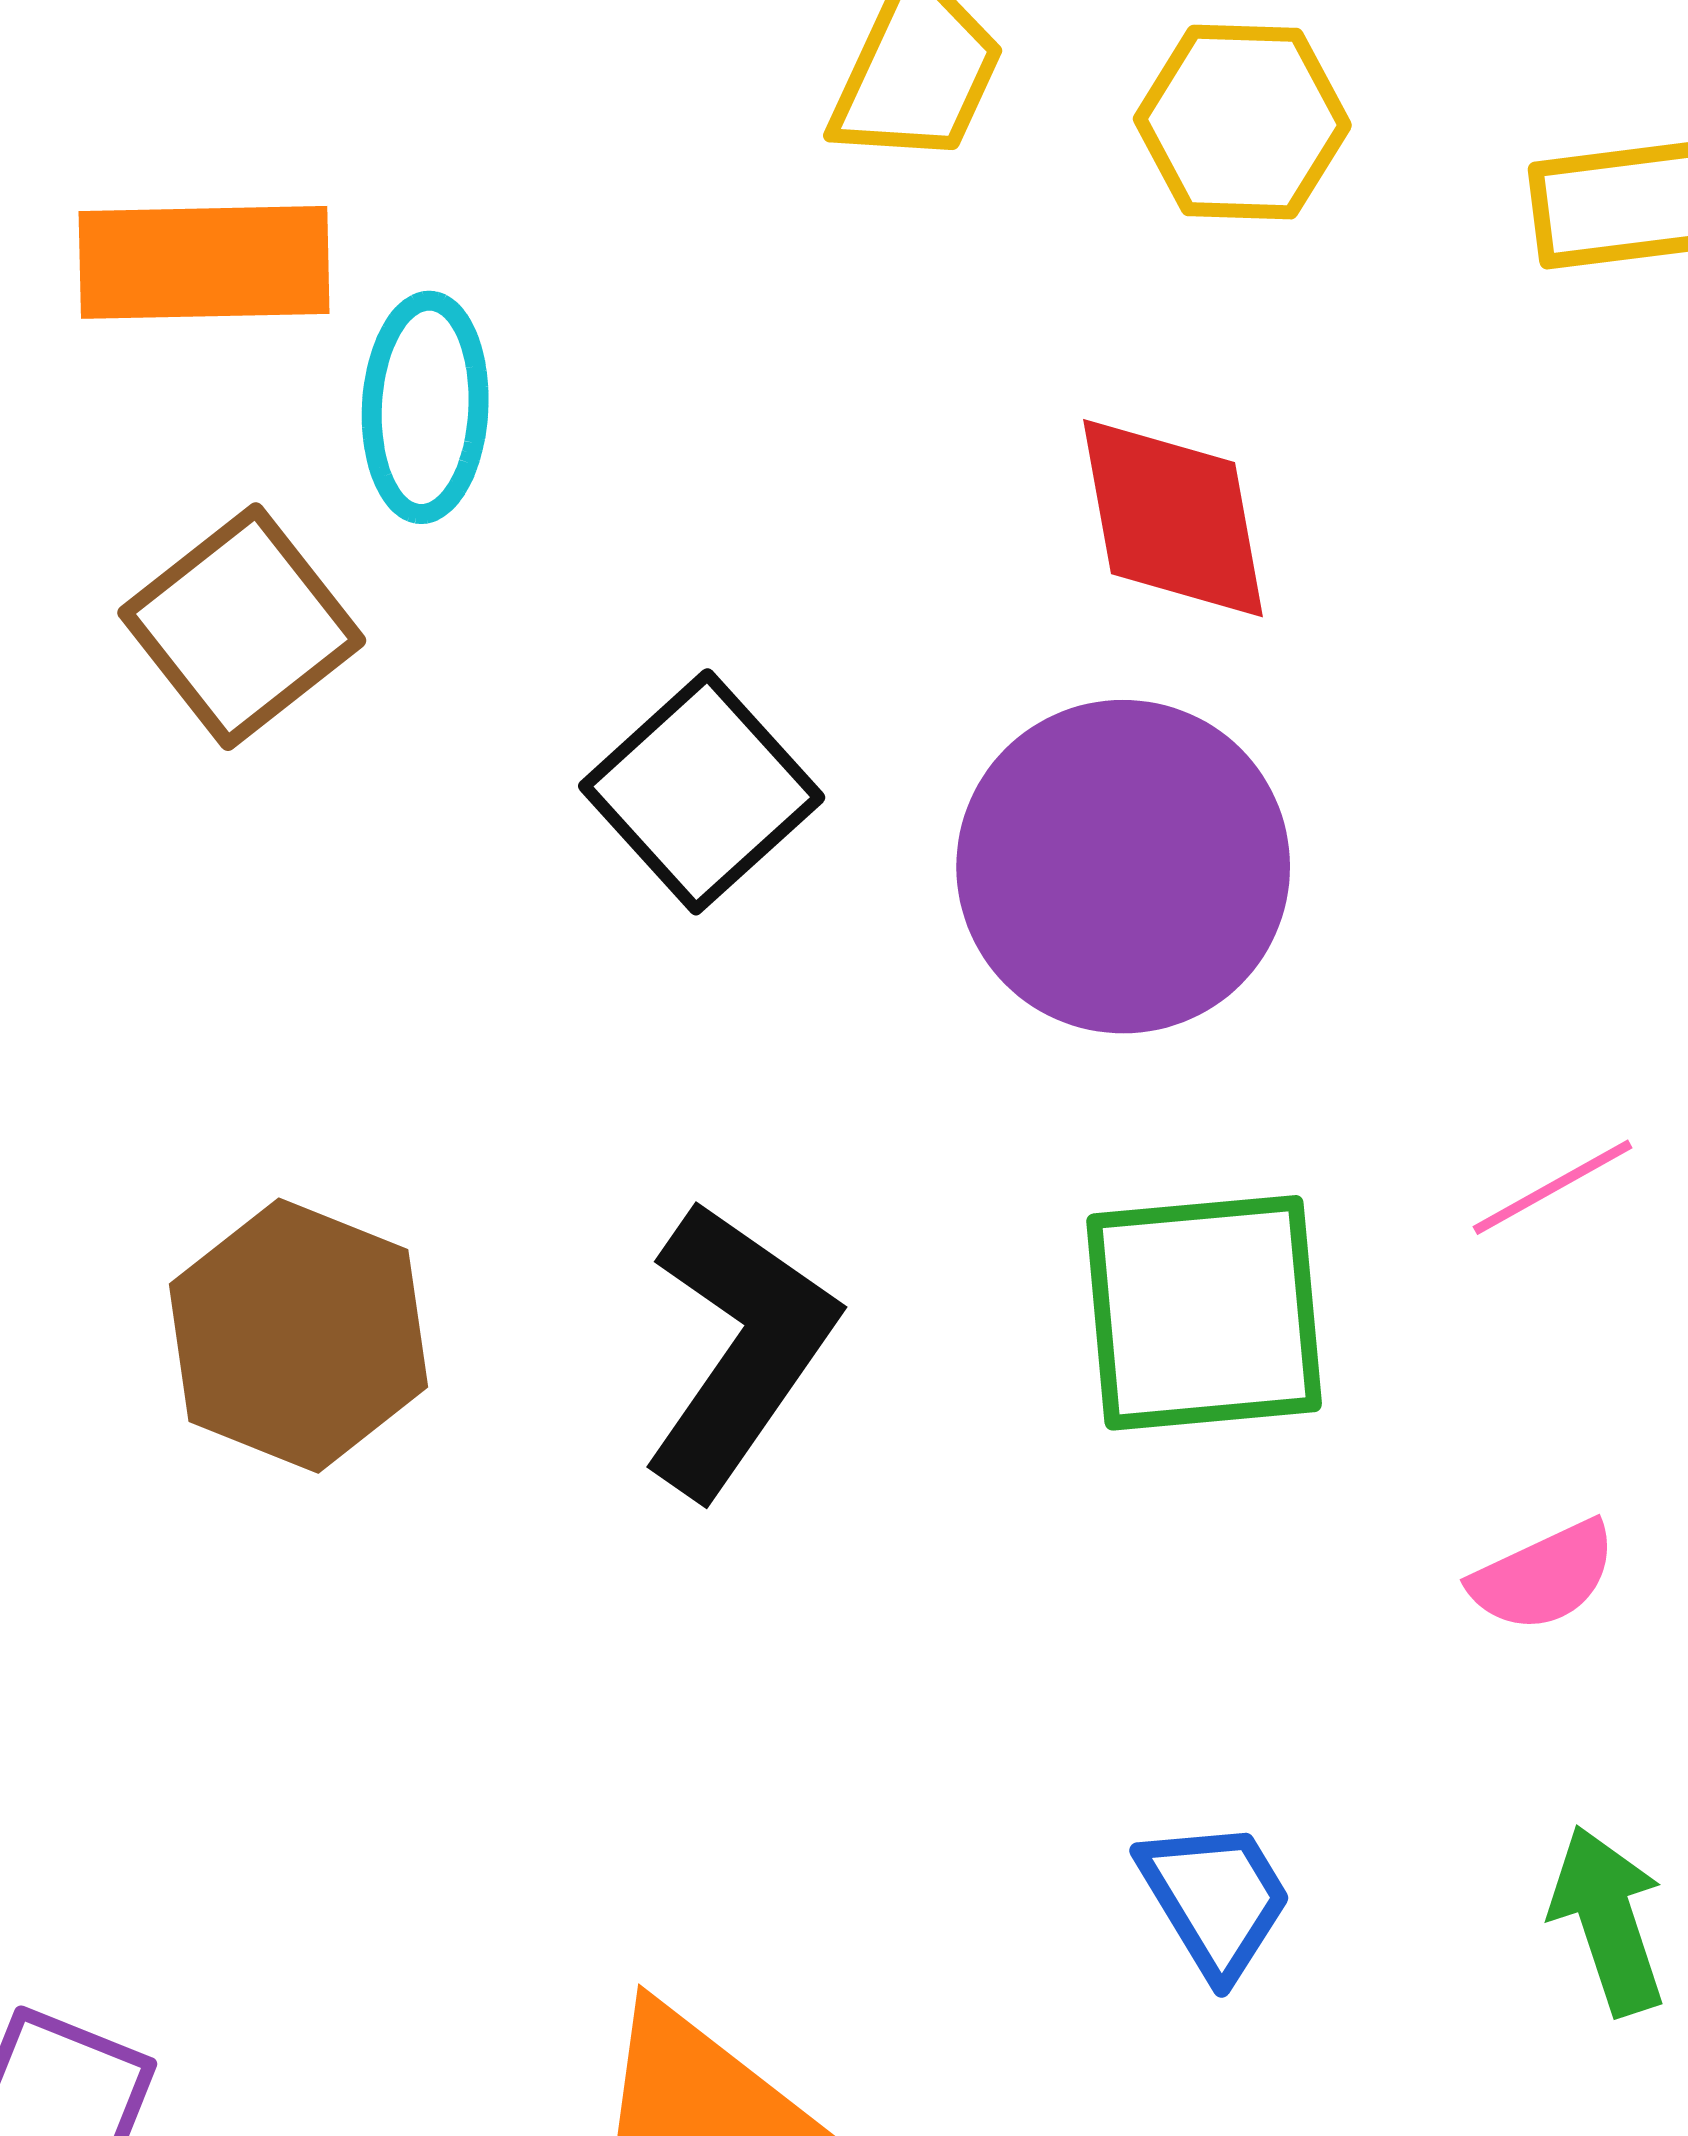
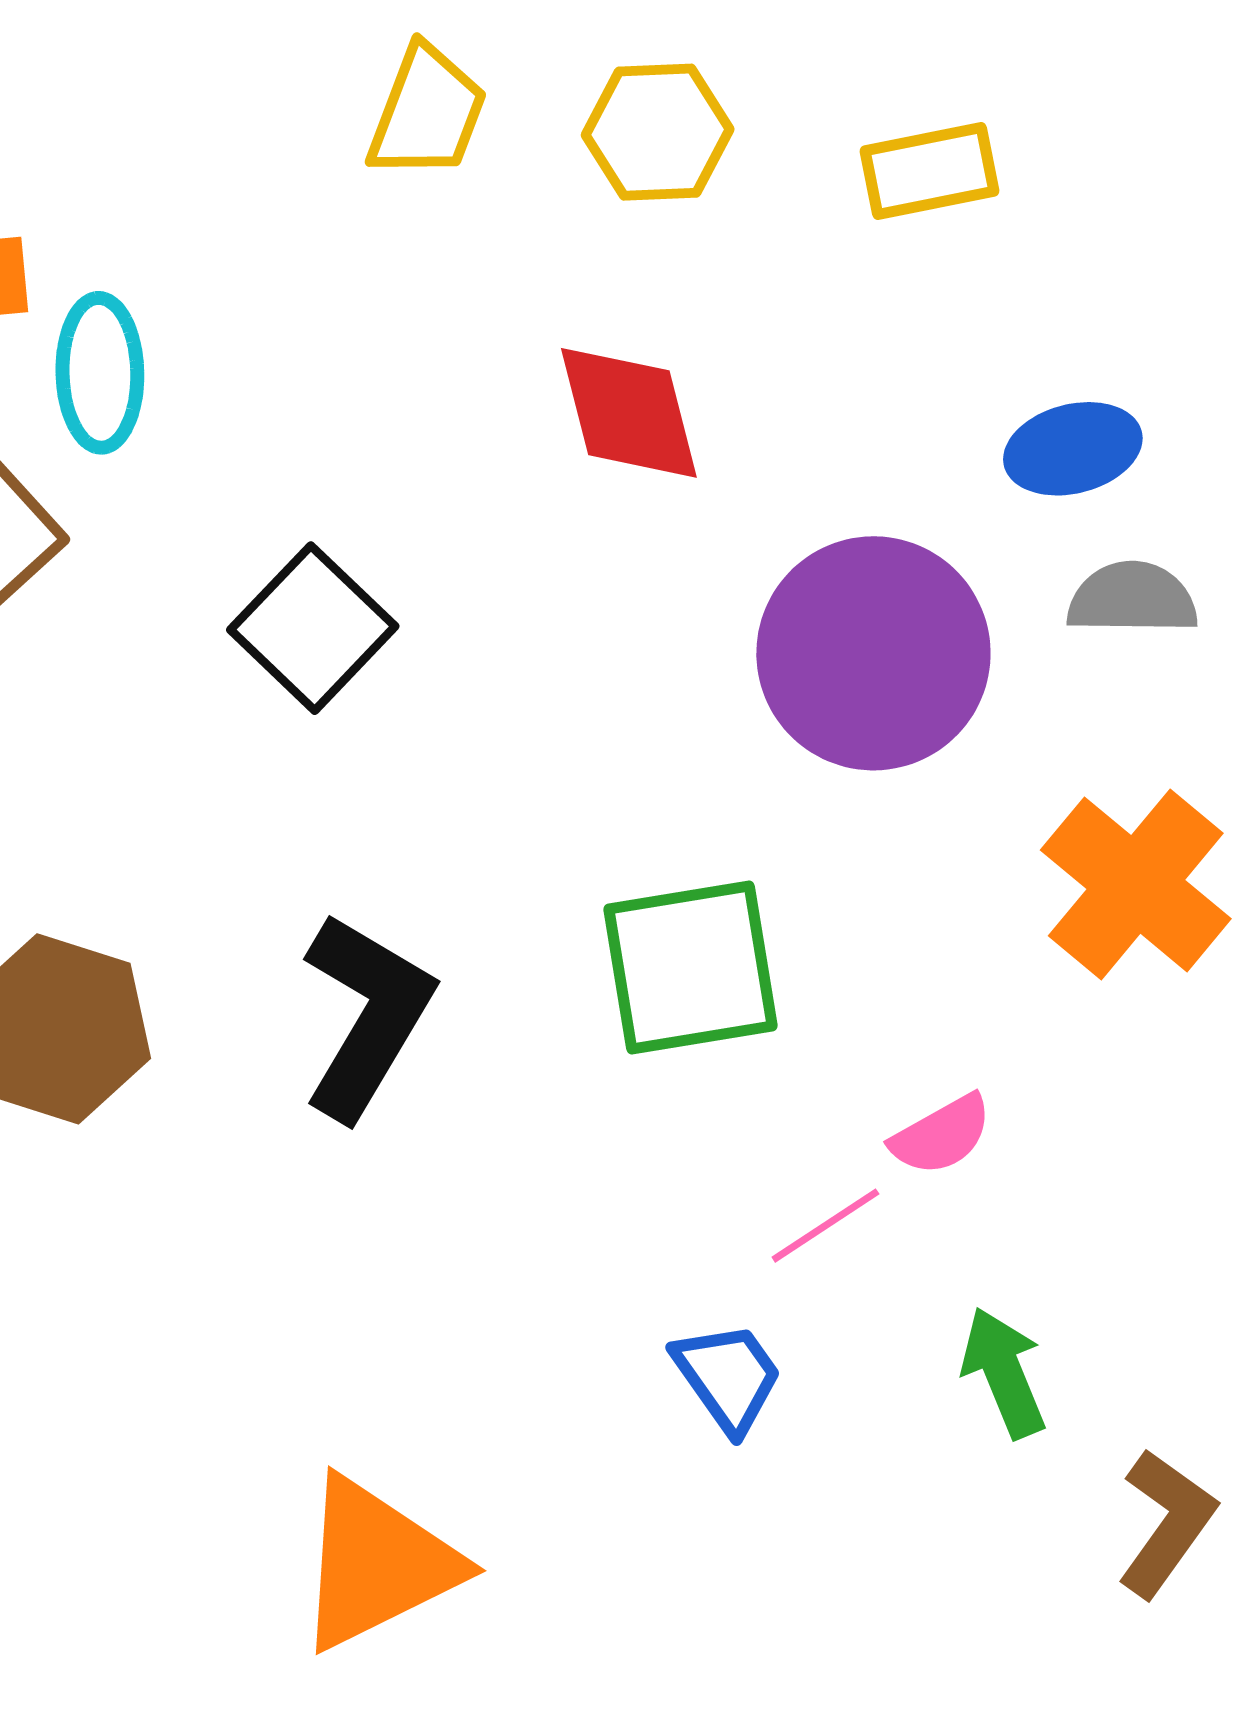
purple circle: (1123, 867) -> (873, 653), moved
pink line: (1553, 1187) -> (825, 1226), moved

